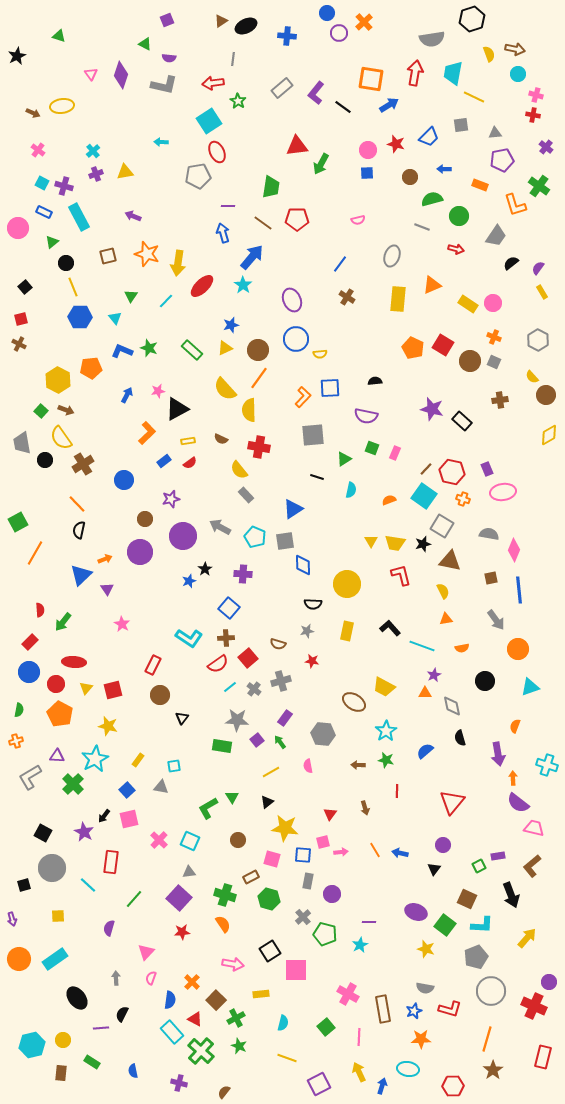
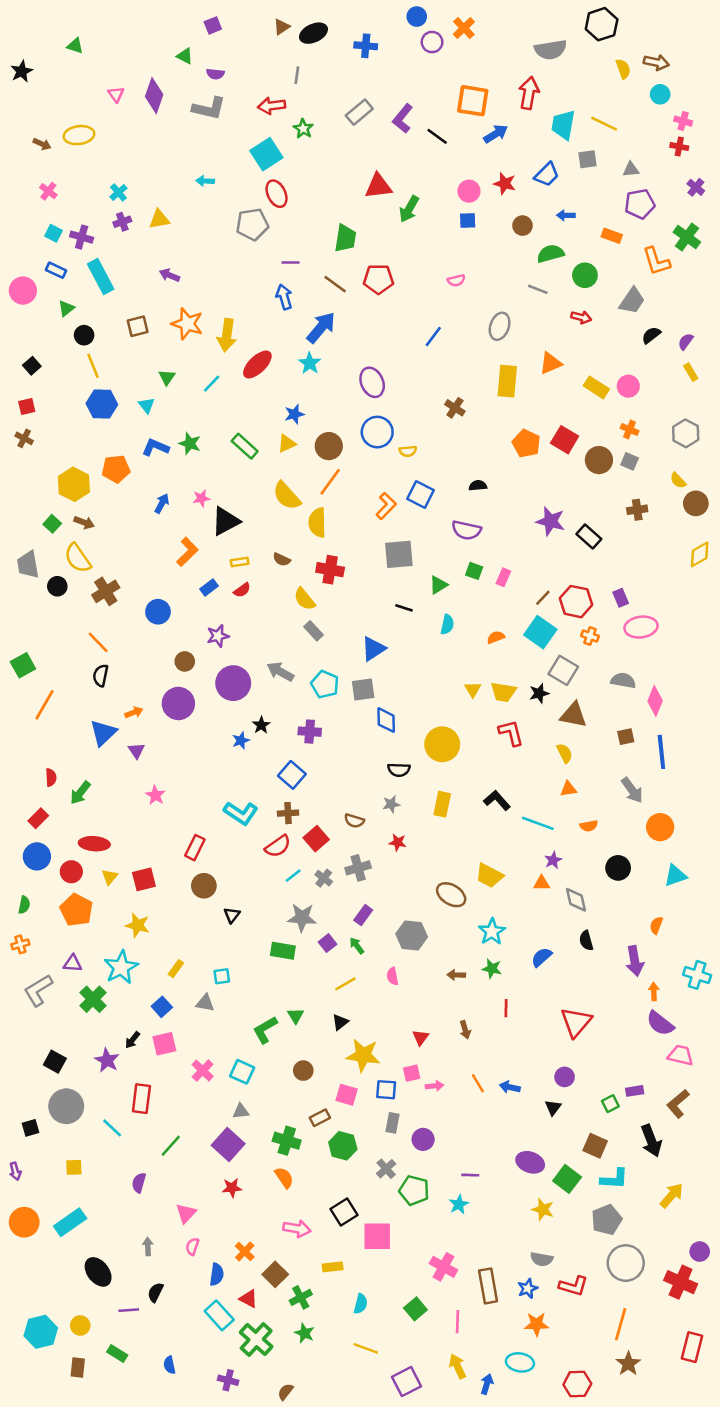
cyan trapezoid: (453, 73) -> (563, 125), moved
brown cross: (347, 297) -> (455, 408), moved
blue square: (330, 388) -> (421, 494), turned 30

